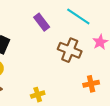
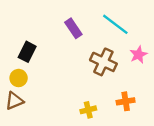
yellow cross: (38, 95) -> (88, 110), moved

